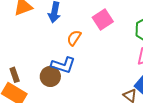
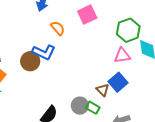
orange semicircle: (74, 38) -> (58, 28), turned 98

